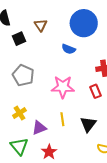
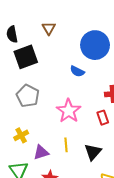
brown triangle: (41, 25) -> (49, 28), moved
black square: (19, 39) -> (26, 57), size x1.6
pink star: (63, 87) -> (69, 111), turned 30

